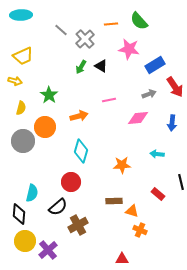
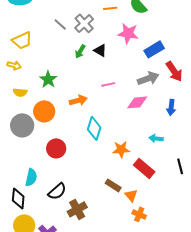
gray line: (61, 30) -> (60, 24), moved
gray arrow: (149, 94) -> (148, 78), size x1.5
yellow semicircle: (21, 108) -> (20, 92), turned 80
cyan diamond: (81, 151) -> (94, 128), moved
red circle: (71, 182) -> (56, 148), moved
red rectangle: (158, 194) -> (144, 168), moved, size x1.5
brown rectangle: (114, 201) -> (113, 185), turned 35
orange triangle: (132, 211) -> (131, 195), turned 32

